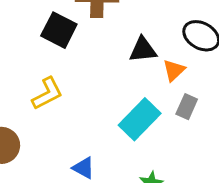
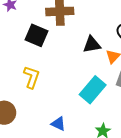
yellow L-shape: (47, 94) -> (32, 77), turned -40

